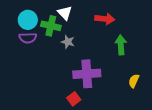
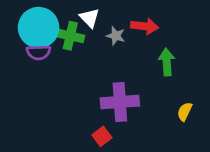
cyan circle: (28, 20) -> (39, 28), size x1.5
gray star: (68, 42) -> (116, 36), moved

